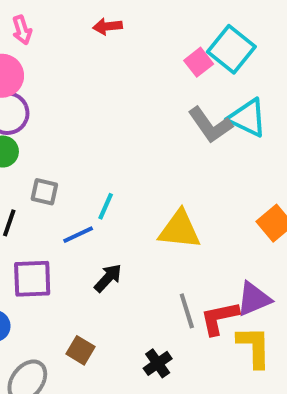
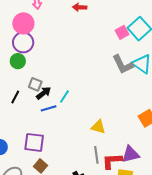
yellow triangle: (180, 230) -> (98, 127), moved, size x0.7
black arrow: (108, 278) -> (44, 93), moved
purple square: (32, 279) -> (34, 142), moved

